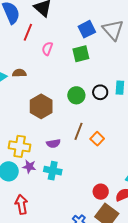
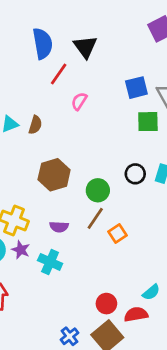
green square: (81, 54) -> (148, 122), moved
brown semicircle: (19, 73) -> (35, 125), turned 96
green circle: (76, 95) -> (98, 190), moved

